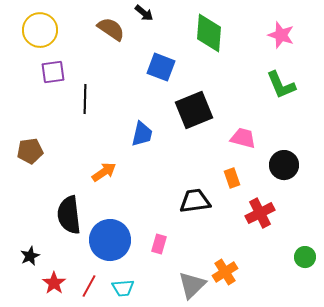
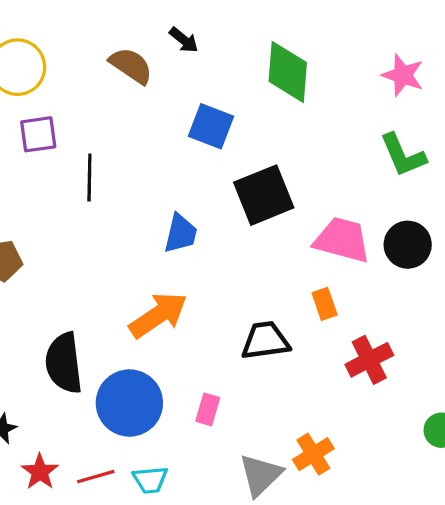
pink trapezoid: (243, 138) -> (342, 240), size x1.4
black circle: (284, 165) -> (408, 245), moved
orange arrow: (104, 172) -> (158, 315), moved, size x1.5
red line: (89, 286) -> (96, 477), turned 45

